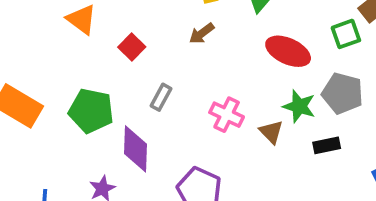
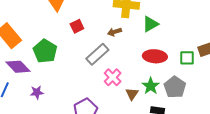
red ellipse: (288, 51) -> (155, 56), turned -40
gray rectangle: (161, 97) -> (97, 54), moved, size x1.6
purple diamond: (136, 149) -> (18, 67), moved, turned -65

